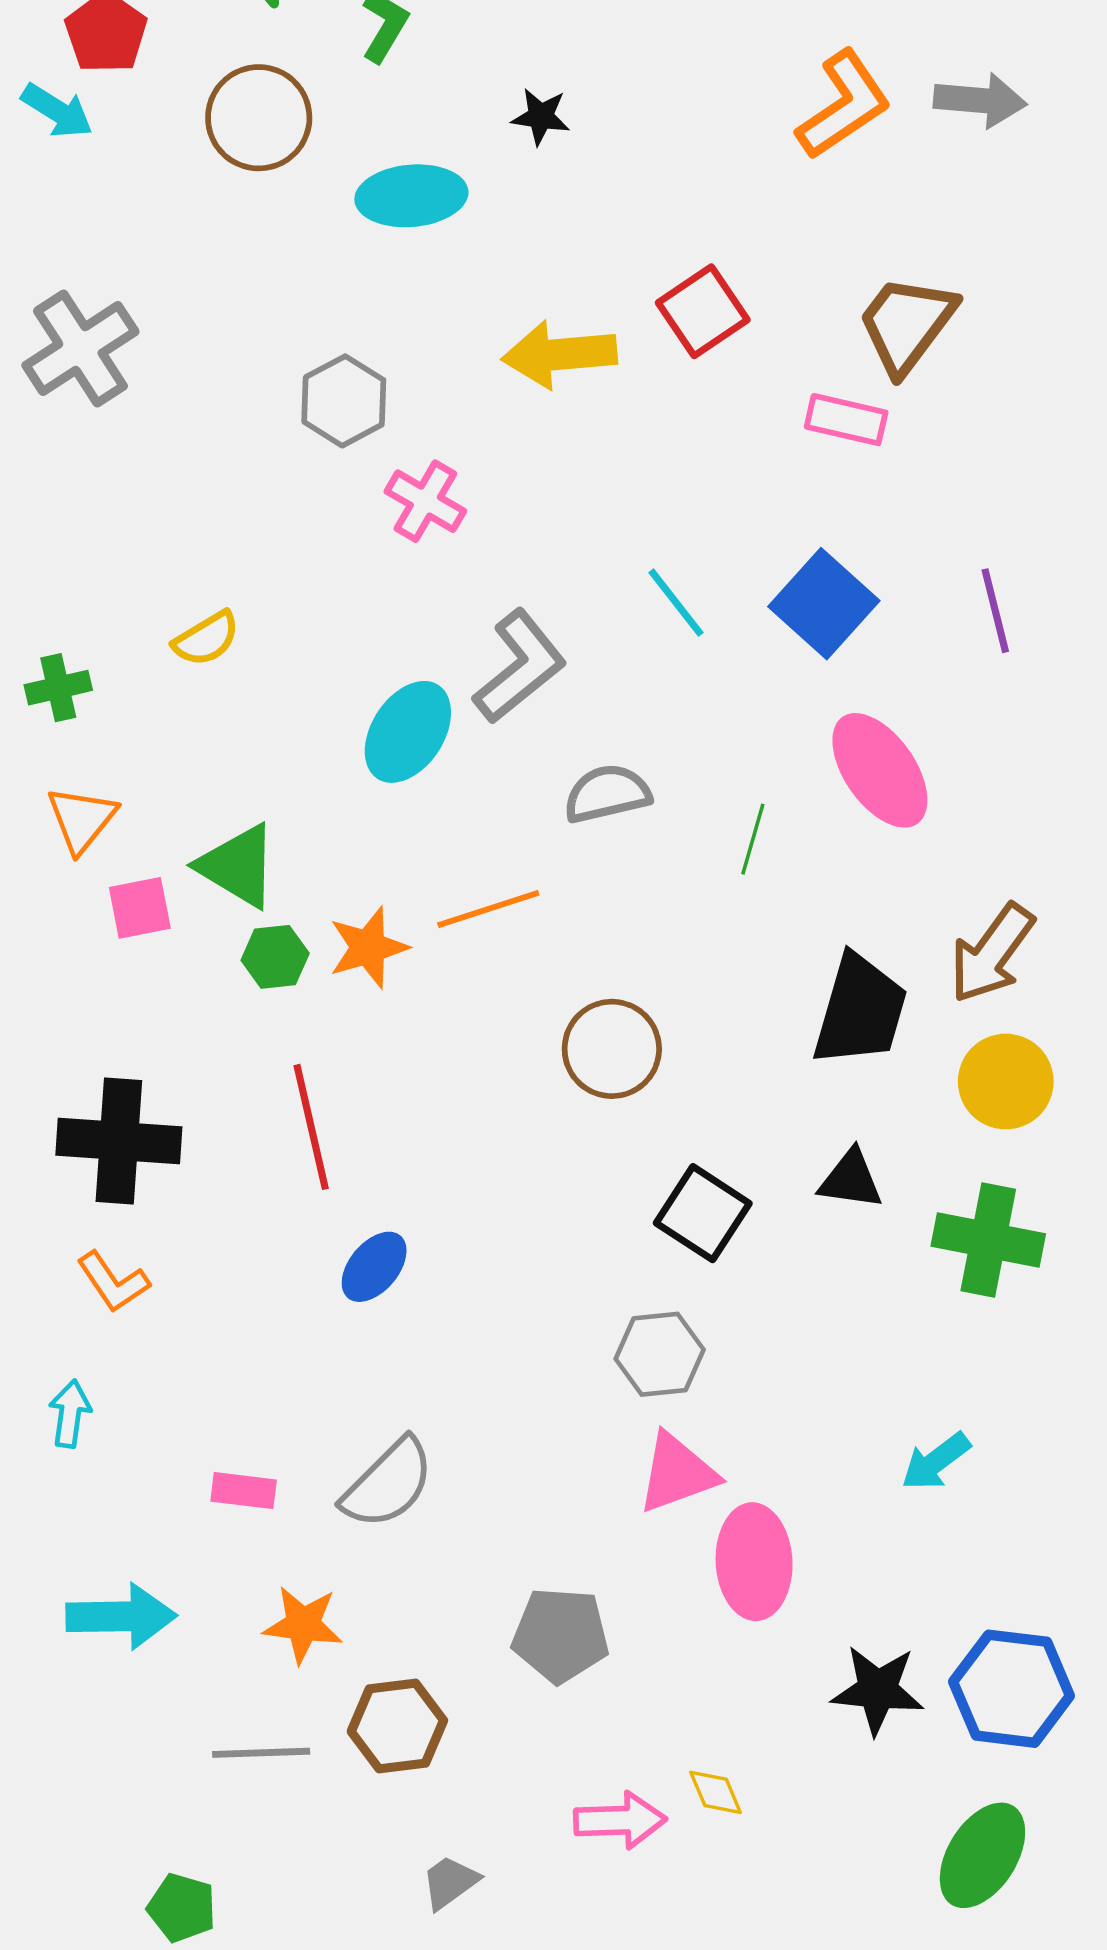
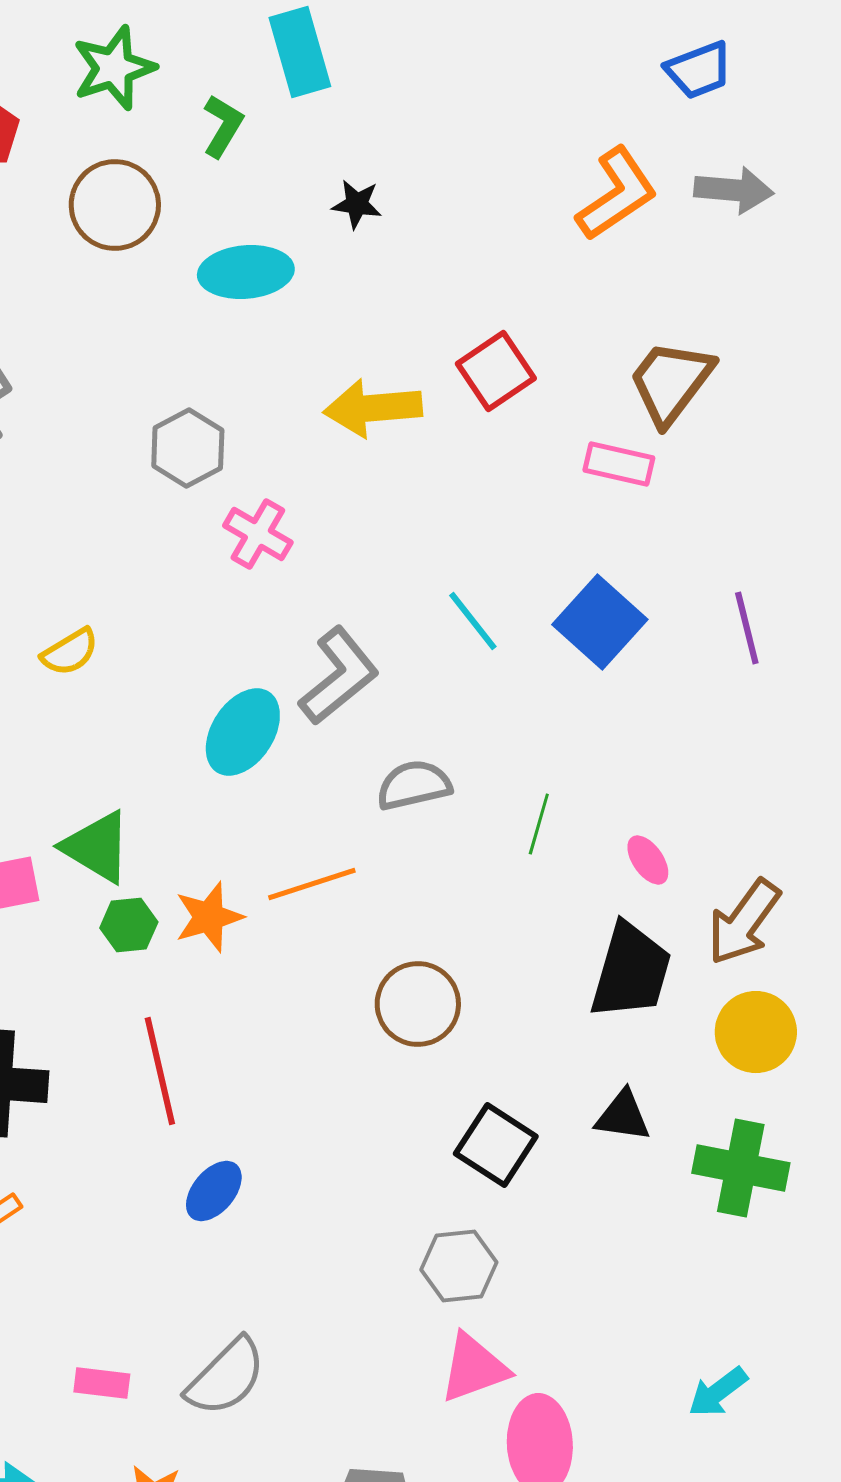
pink ellipse: (880, 770) -> (648, 860), moved, size x0.5
cyan arrow: (936, 1461) -> (718, 1392), moved

